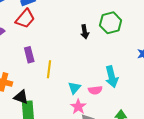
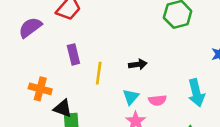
black arrow: (85, 32) -> (138, 64), moved, turned -88
cyan arrow: (112, 77) -> (196, 93), moved

